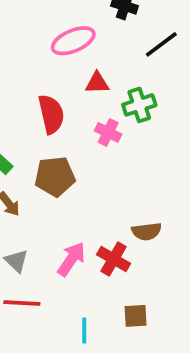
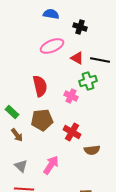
black line: (161, 44) -> (100, 60), moved, turned 48
red triangle: (97, 83) -> (77, 58), moved, turned 32
red cross: (114, 259) -> (72, 132), moved

